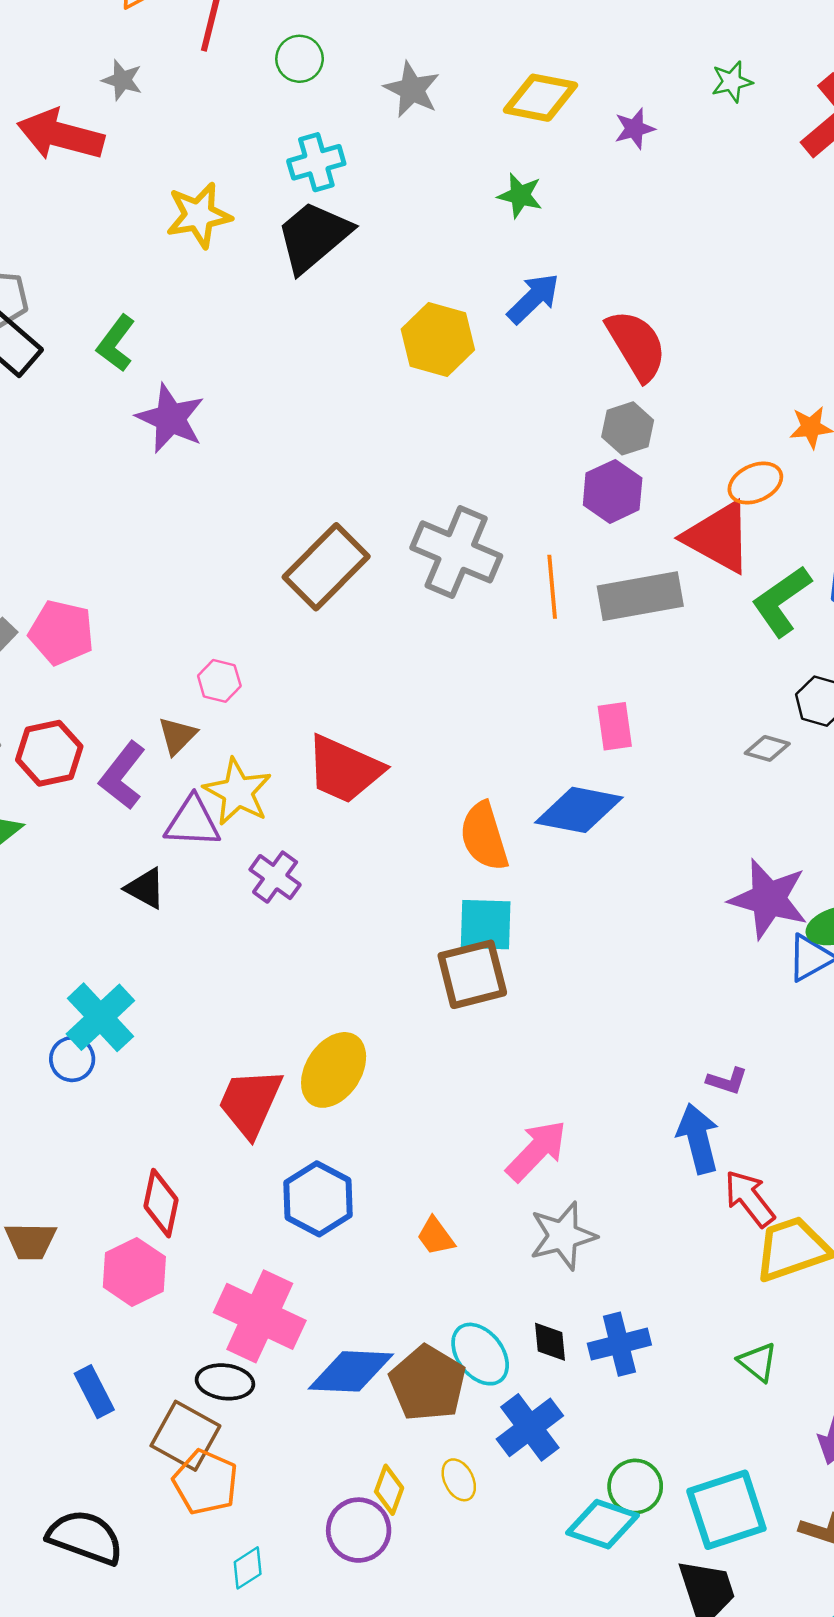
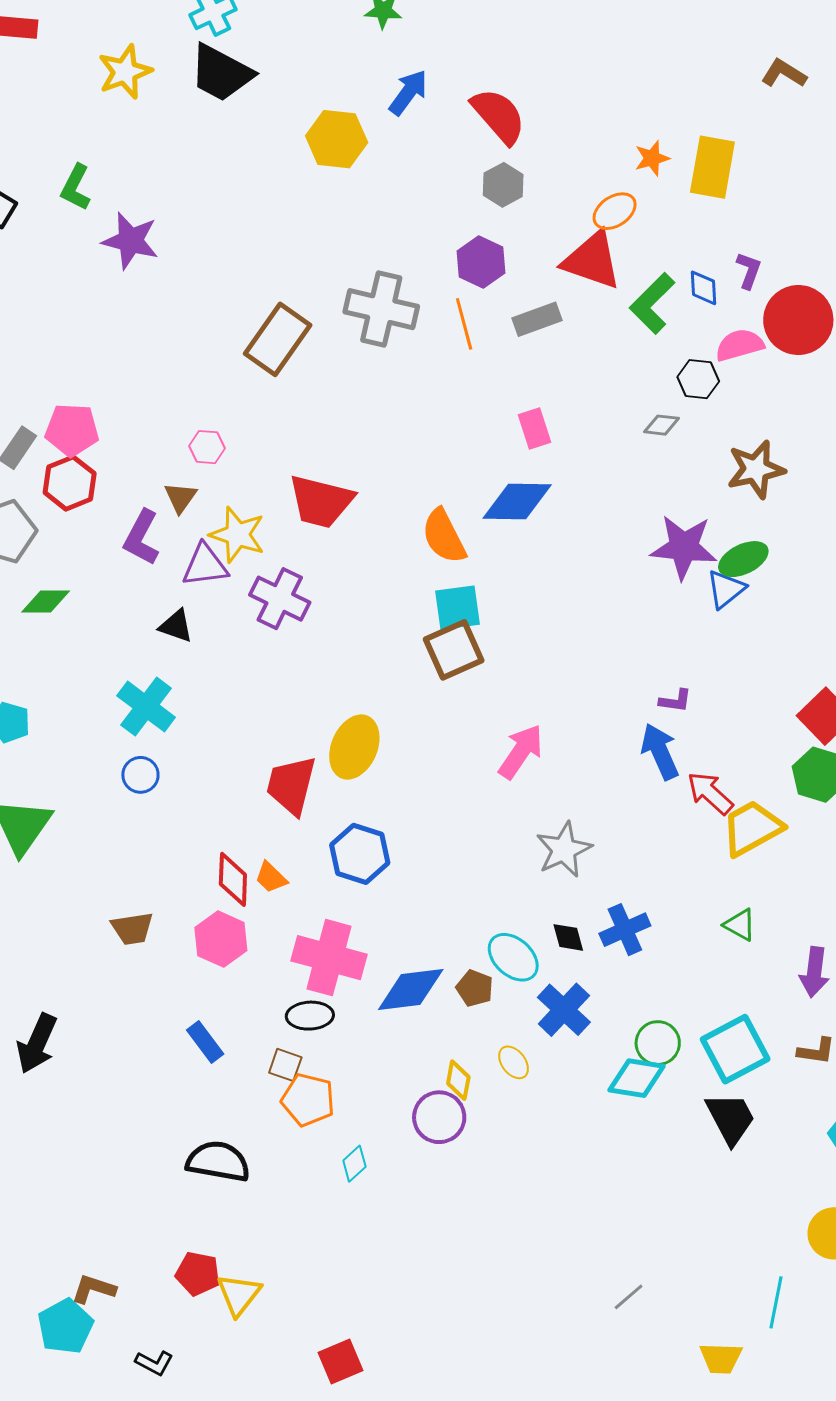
black trapezoid: (313, 236) -> (221, 73), turned -102
purple hexagon: (613, 491) -> (481, 262), moved
gray rectangle: (640, 596) -> (537, 319), size x0.7
red hexagon: (49, 753) -> (70, 483), moved
purple cross: (275, 877) -> (280, 599), size x1.4
cyan cross: (100, 1017) -> (146, 707), moved
pink arrow: (536, 1151) -> (521, 752), moved
orange trapezoid: (436, 1236) -> (271, 877), moved
brown pentagon: (428, 1383) -> (475, 988), size x0.6
brown square: (185, 1436) -> (285, 1065), size x0.6

